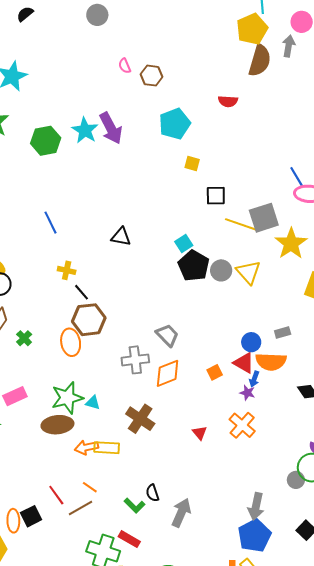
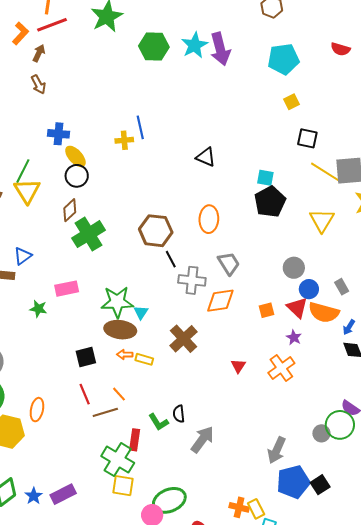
yellow square: (192, 164) -> (291, 102), turned 35
cyan square: (184, 243) -> (265, 178), turned 30
yellow cross: (67, 270) -> (124, 140), moved, turned -30
gray circle: (221, 270) -> (294, 268), moved
black line: (81, 292) -> (171, 259), moved
gray rectangle: (283, 333) -> (342, 287), turned 63
green cross: (24, 338) -> (89, 234), size x2.0
orange ellipse: (71, 342) -> (209, 219), moved
blue arrow: (254, 379) -> (349, 327), moved
cyan triangle: (93, 403) -> (141, 312), turned 35
brown ellipse: (57, 425) -> (120, 330), moved
orange arrow: (86, 447) -> (125, 355), size x0.7
yellow rectangle: (107, 448) -> (144, 359), size x0.7
black square: (31, 516) -> (86, 357), moved
blue pentagon: (254, 536) -> (293, 482), moved
red rectangle: (129, 539) -> (135, 440), moved, turned 55

